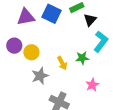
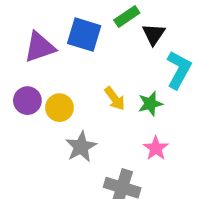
yellow arrow: (62, 63) -> (115, 99), moved
pink star: (92, 85) -> (156, 148), moved

